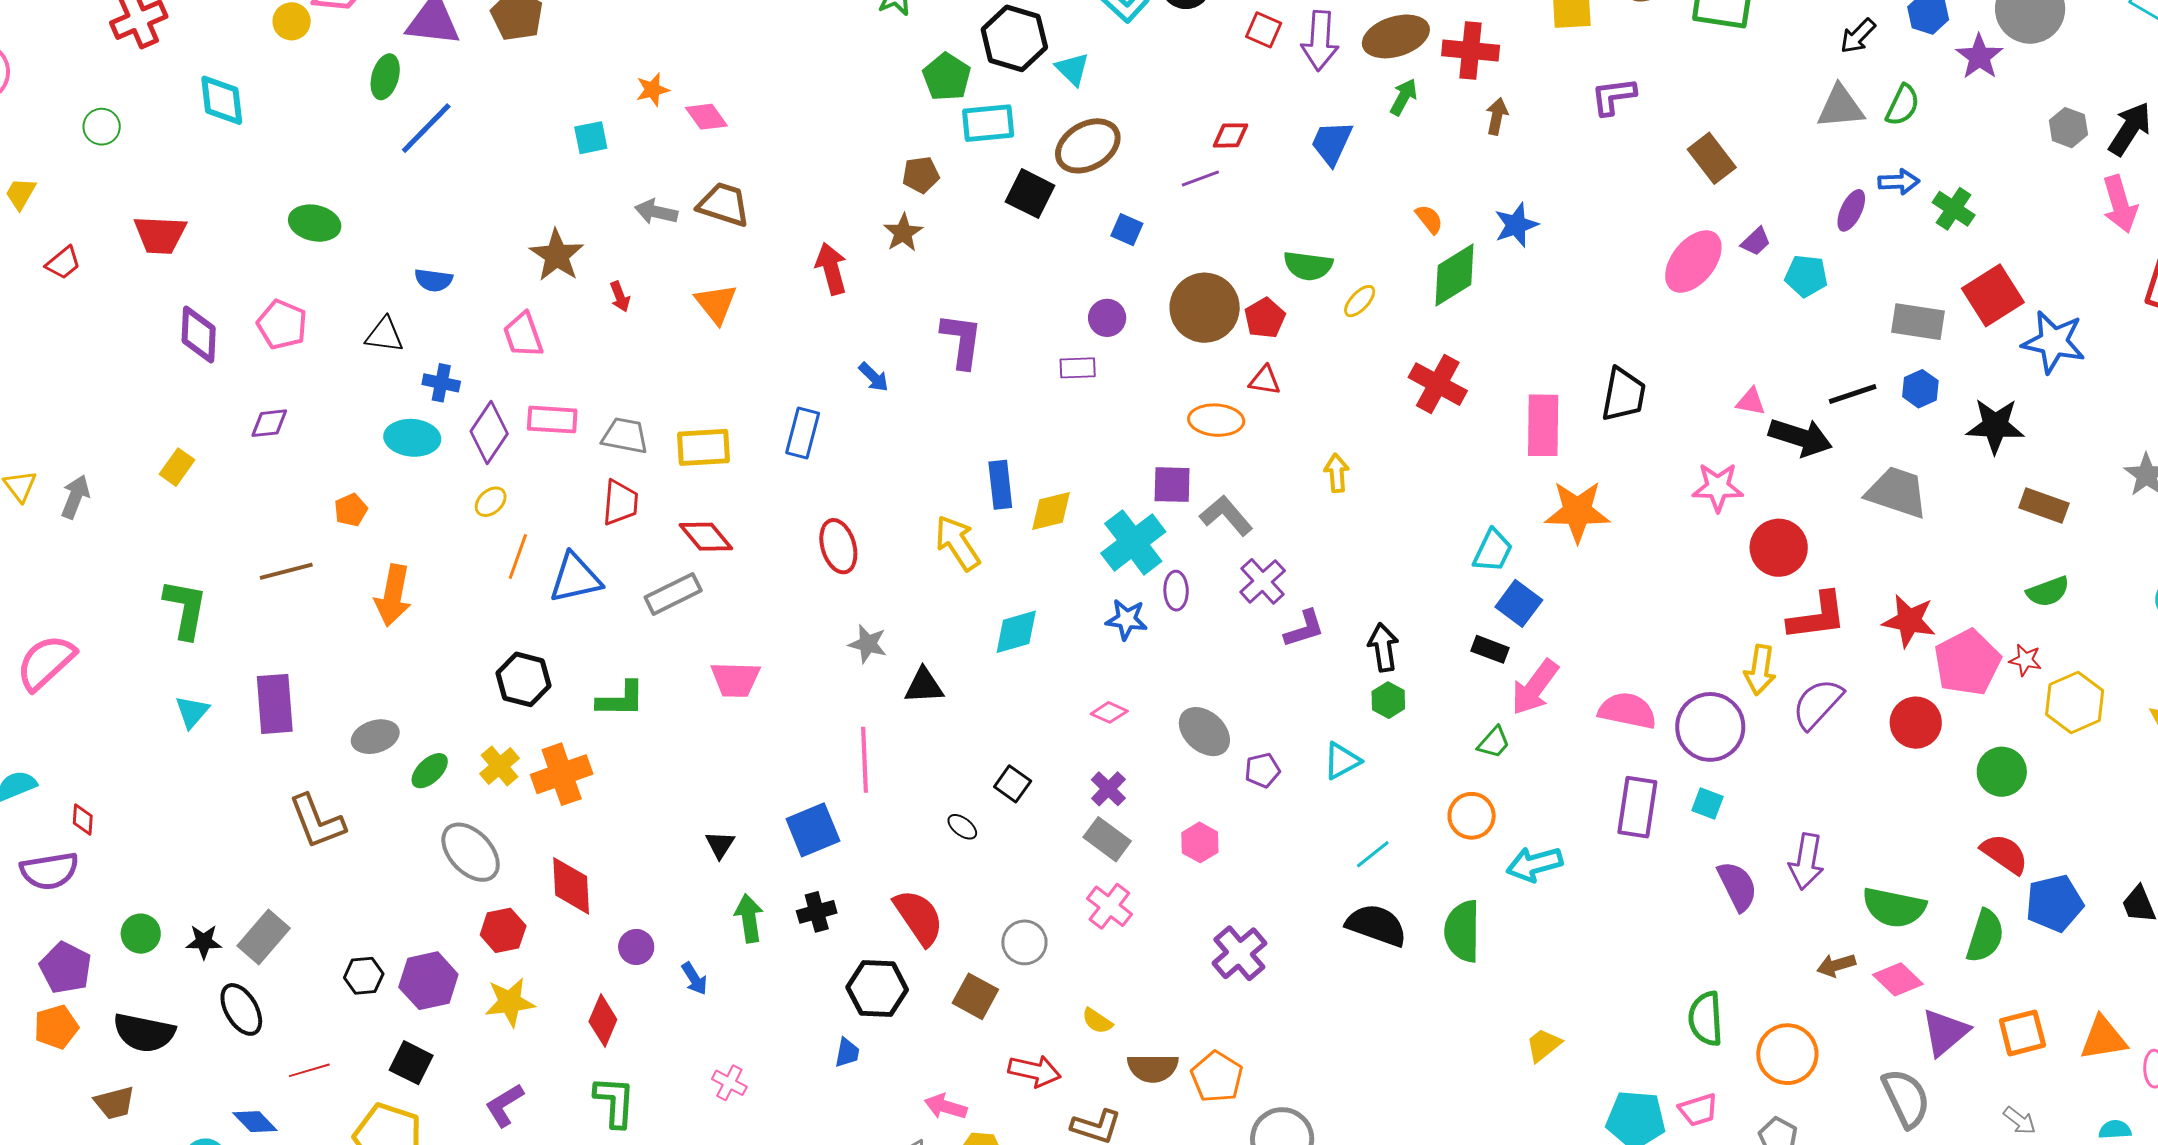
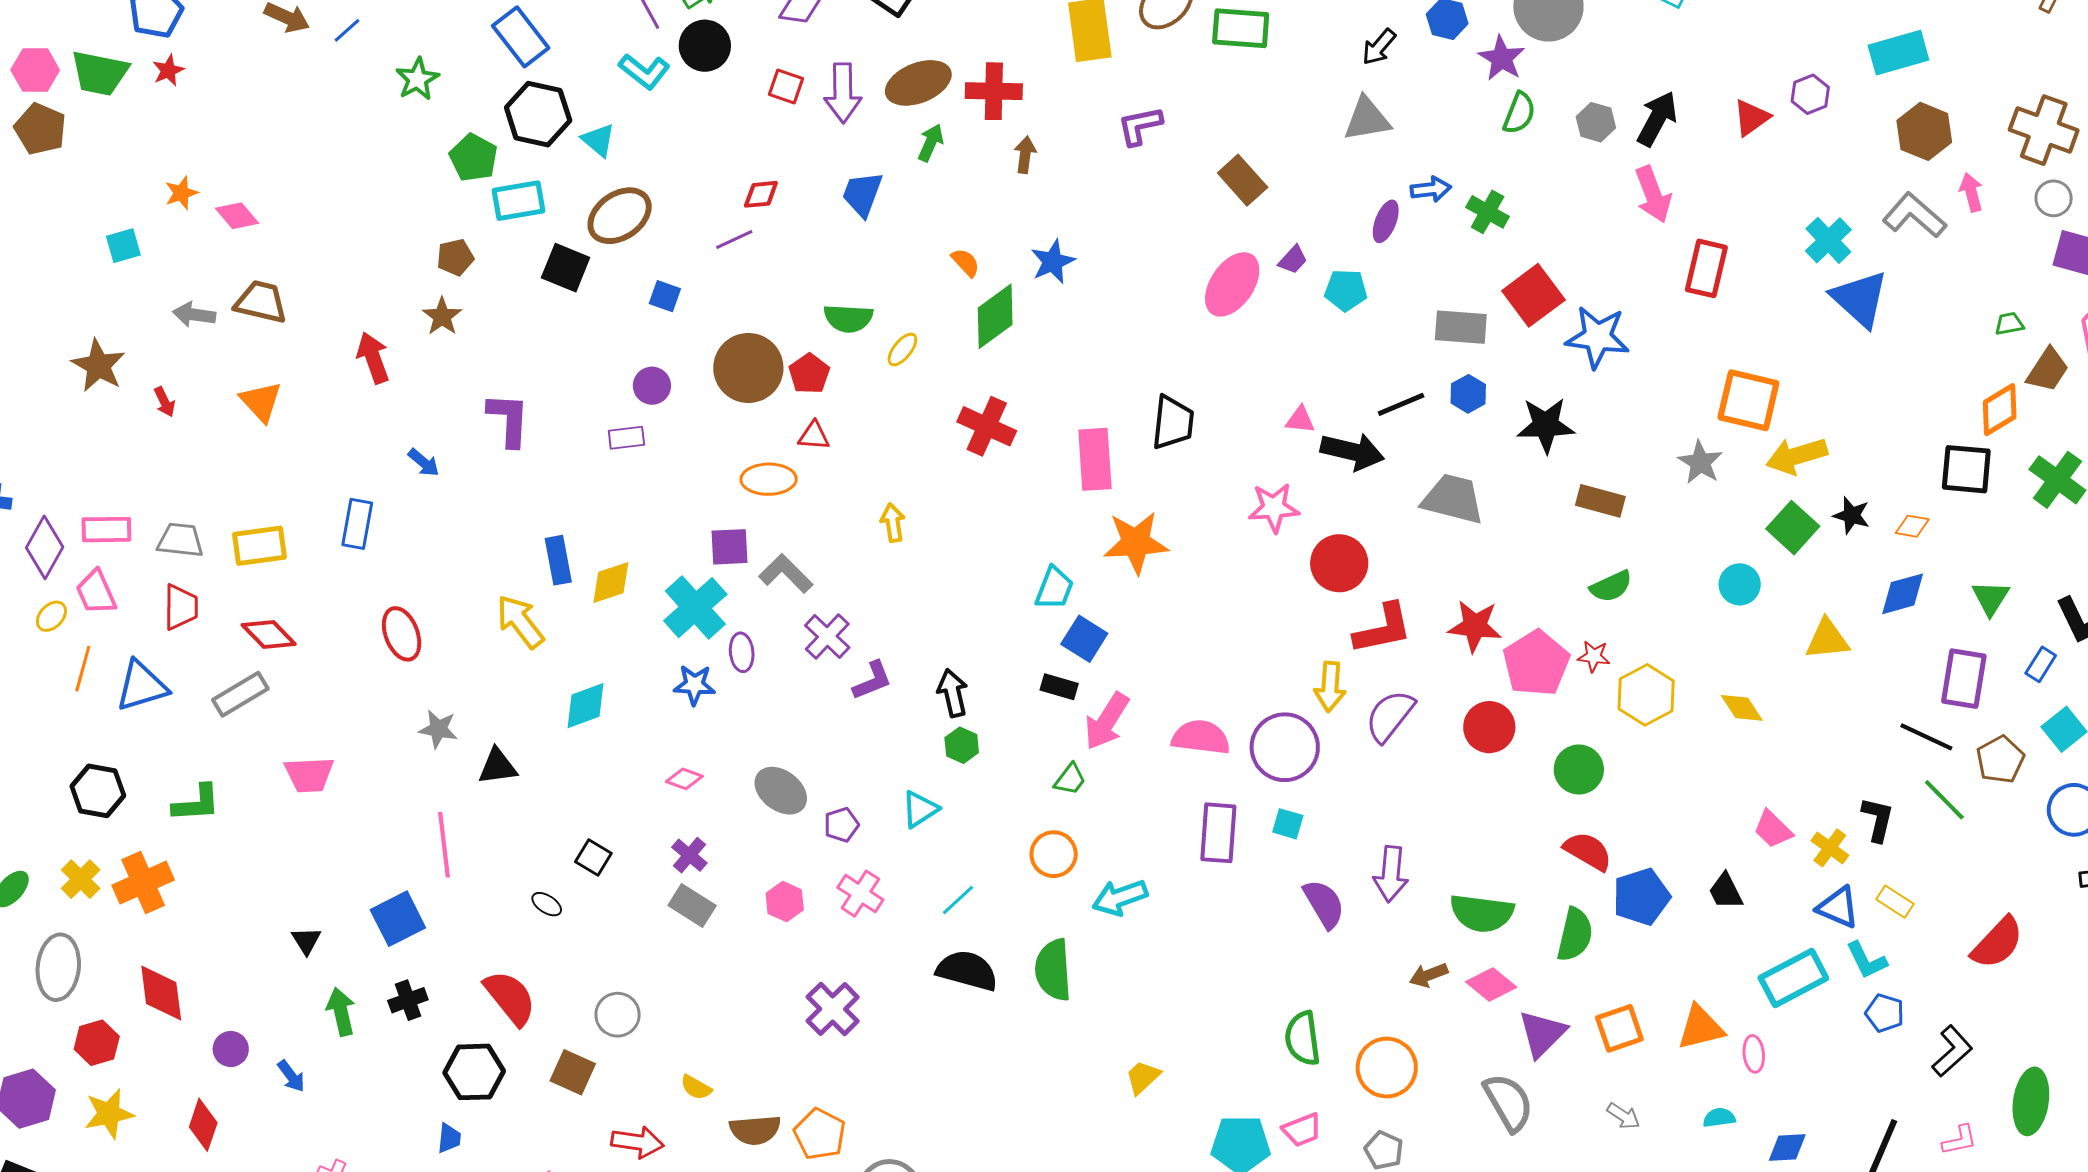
green semicircle: (1903, 105) -> (1519, 113), moved
pink trapezoid: (523, 335) -> (96, 592), moved
gray ellipse: (471, 852) -> (58, 967), turned 54
pink cross: (1109, 906) -> (860, 894), moved

